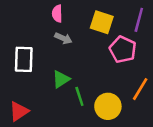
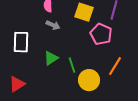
green line: (79, 96) -> (72, 65), moved

